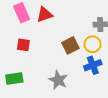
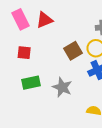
green rectangle: (14, 79) -> (31, 83), moved

